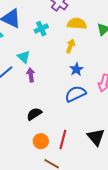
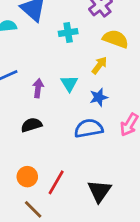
cyan triangle: (24, 57) -> (69, 83), moved
black semicircle: (34, 114) -> (31, 125), moved

